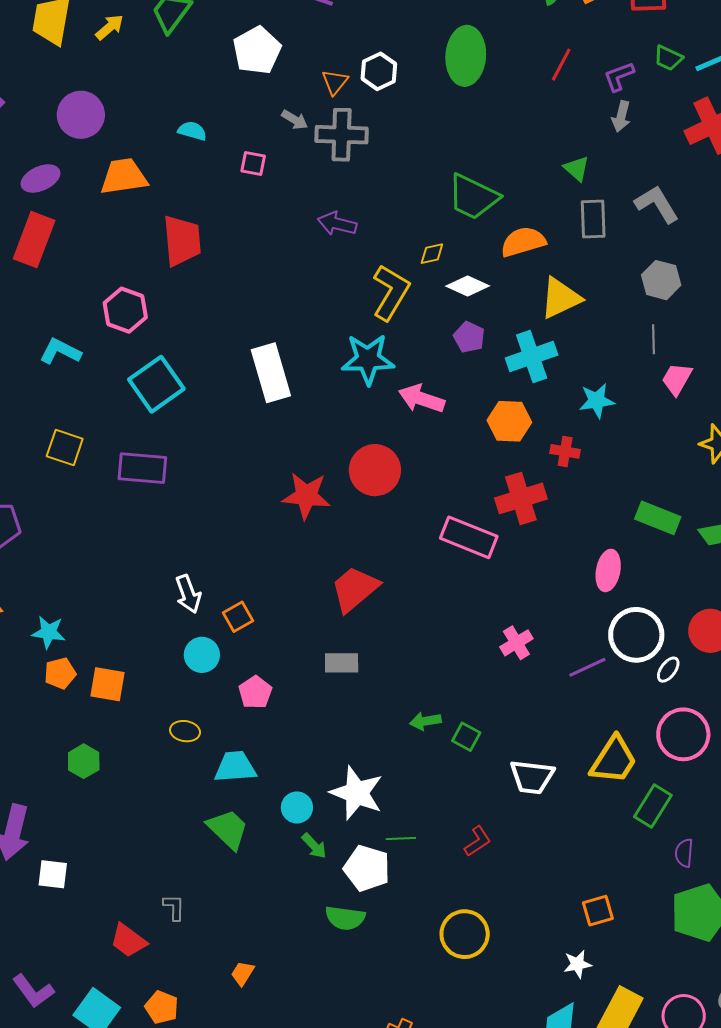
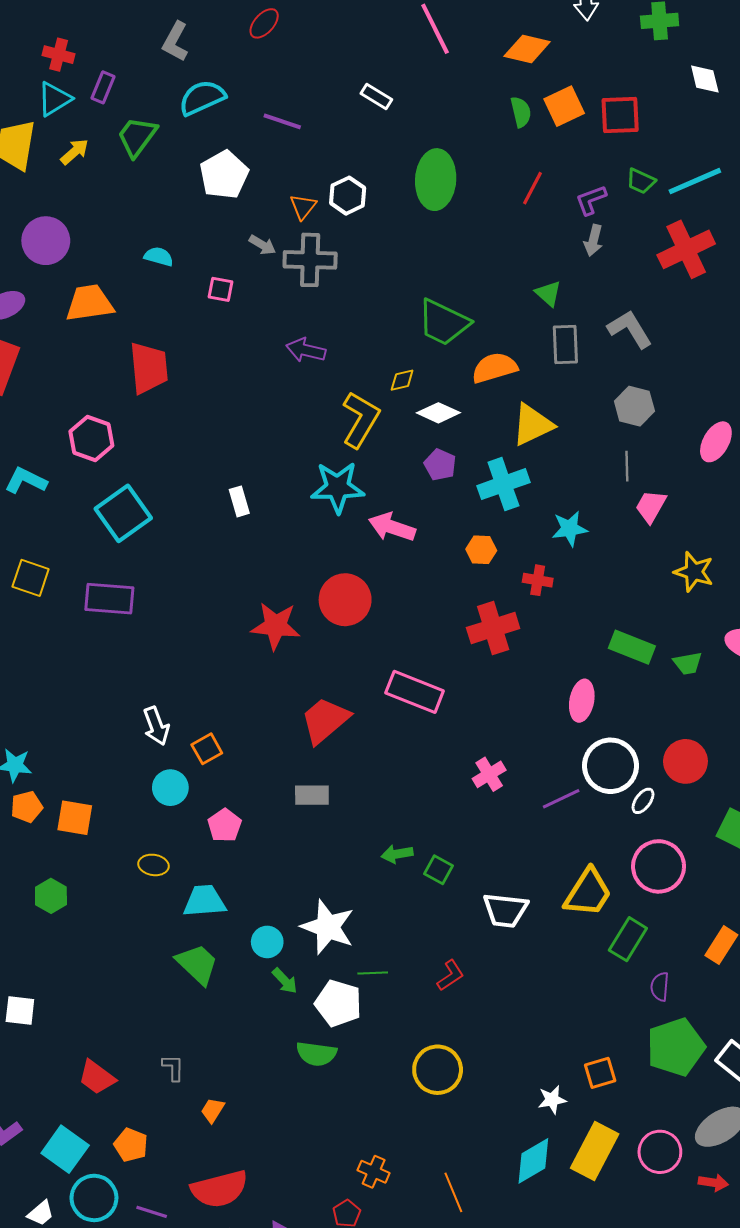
white rectangle: (271, 373) -> (239, 501), size x0.5
orange hexagon: (509, 421) -> (481, 550), size x0.7
pink rectangle: (469, 537) -> (415, 692), moved
gray L-shape: (174, 907) -> (173, 1068), moved
orange square: (598, 911) -> (600, 1073), moved

